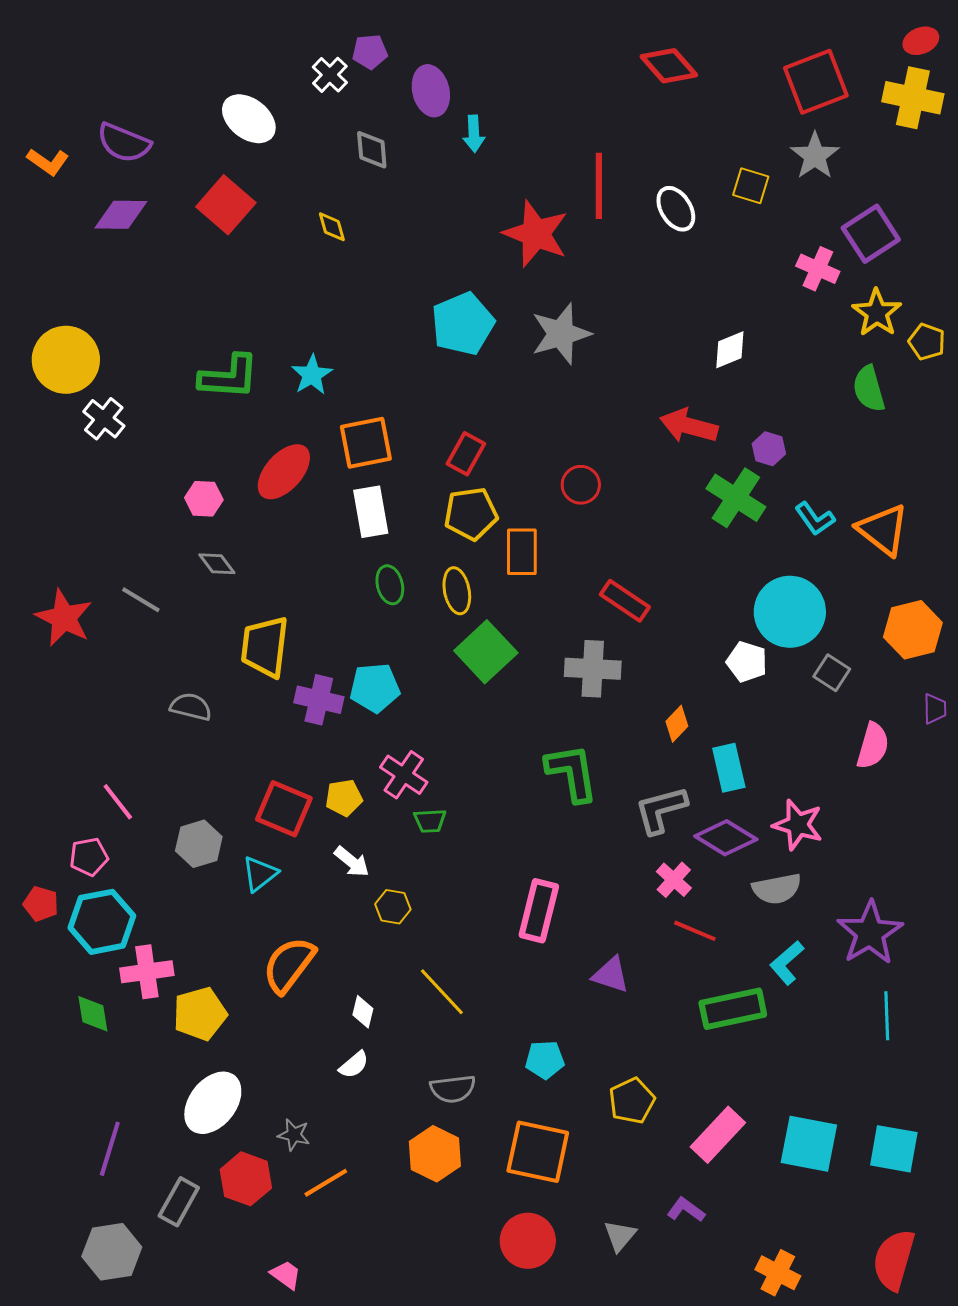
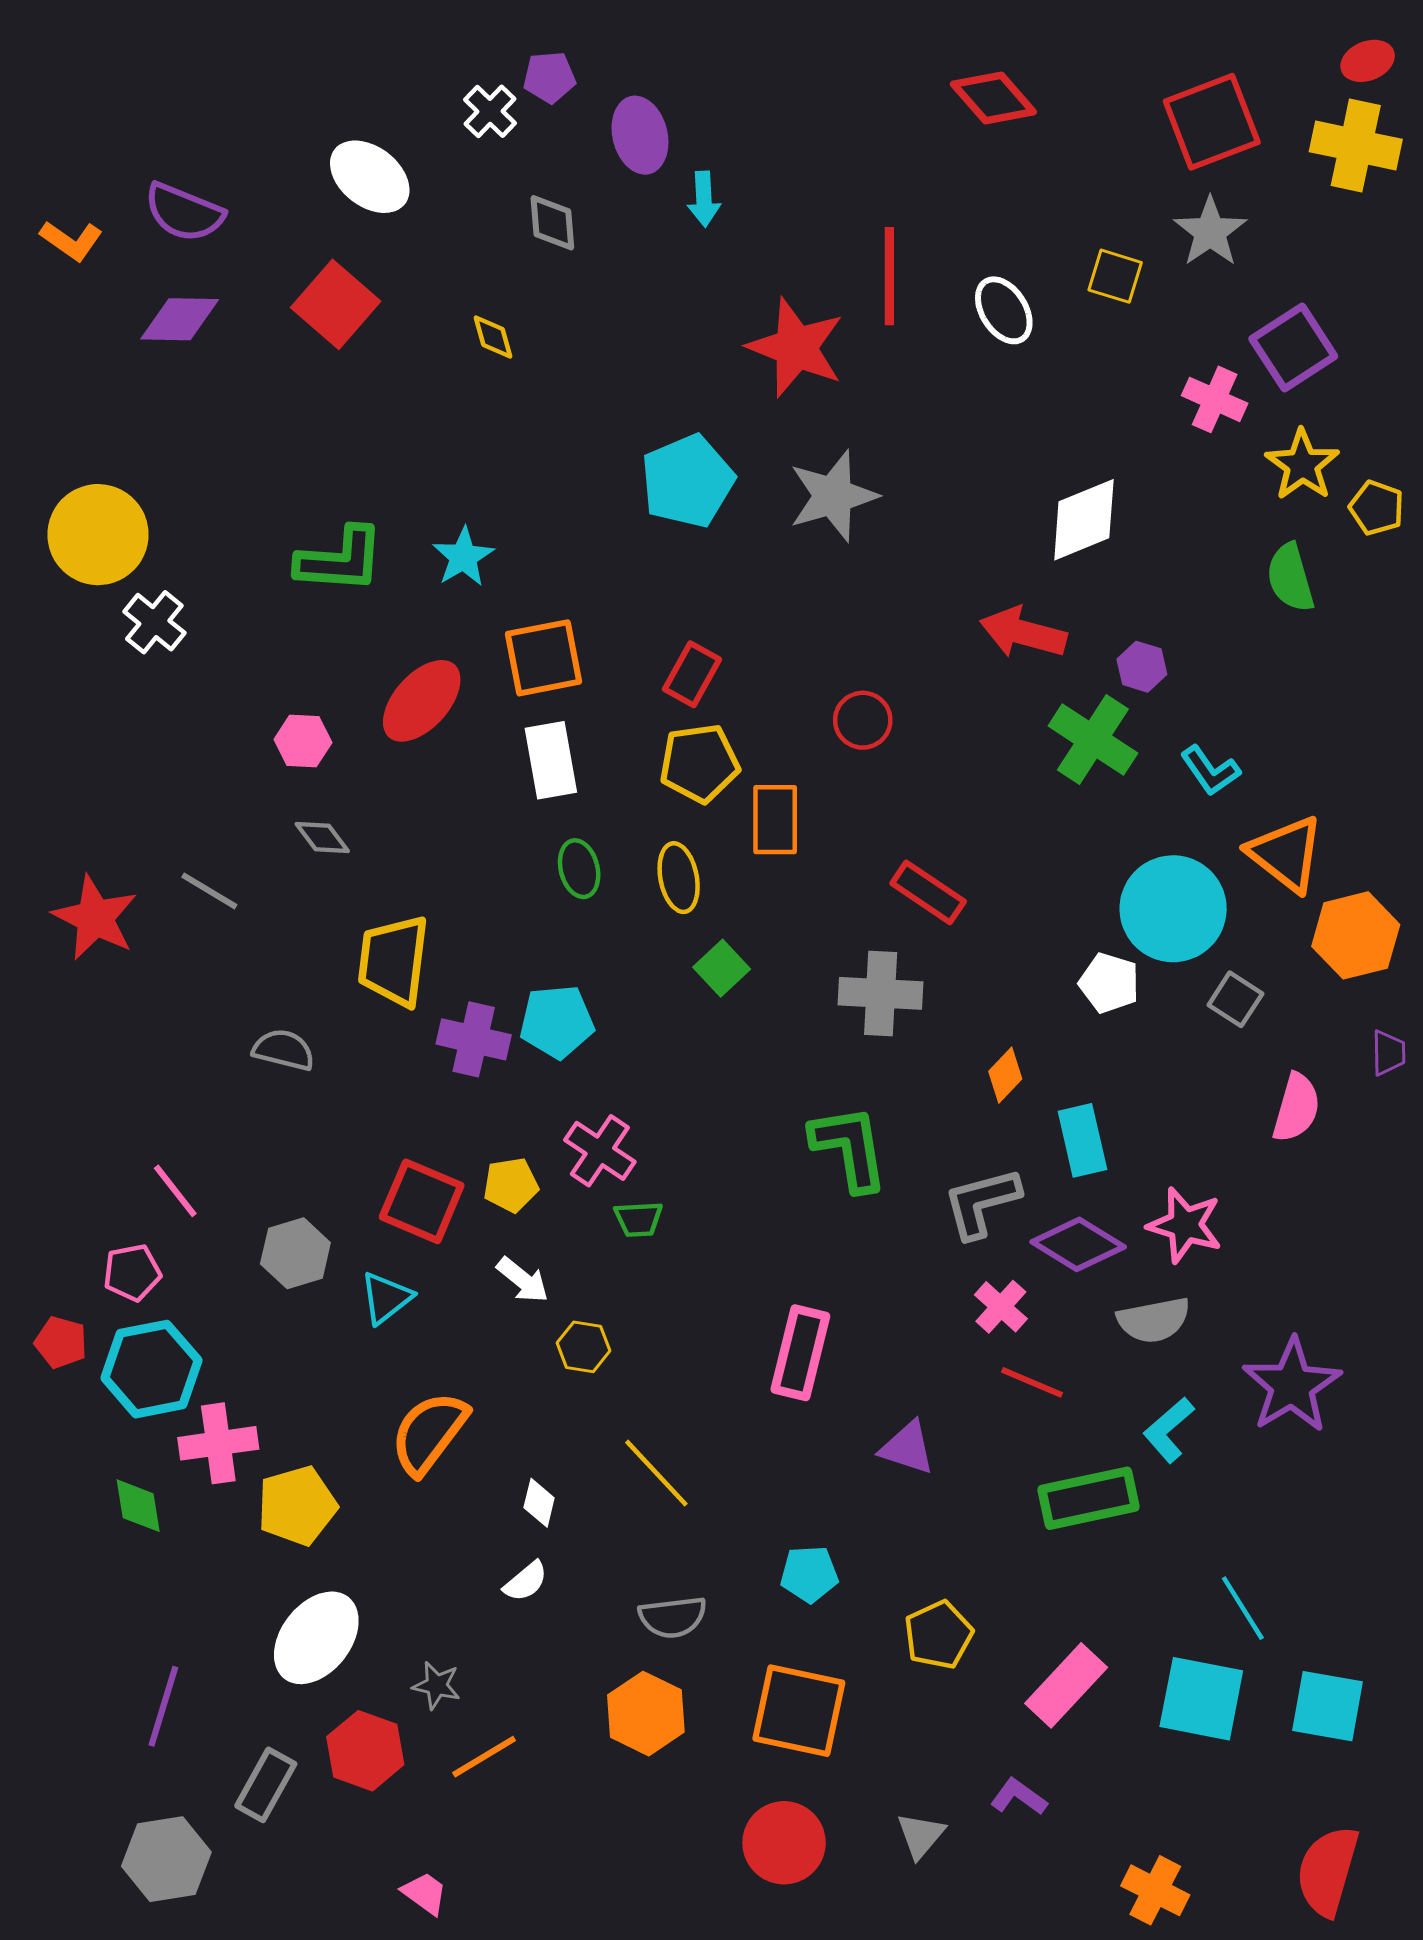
white diamond: (730, 350) -> (1084, 520), size x1.5
orange triangle: (883, 530) -> (1286, 854), moved
green square: (486, 652) -> (722, 968), size x0.6
cyan line: (887, 1016) -> (1243, 1608), moved, turned -30

